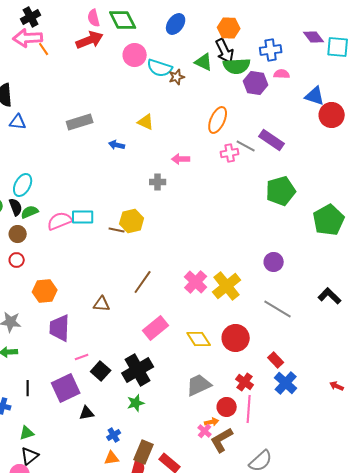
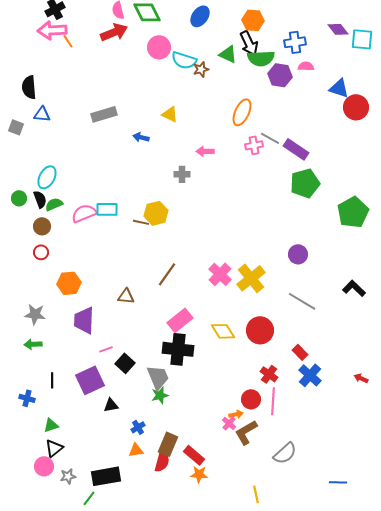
purple rectangle: (272, 140) -> (296, 149), moved
black cross: (138, 370) -> (178, 349), moved, turned 36
gray trapezoid: (199, 385) -> (158, 377), moved, turned 92

